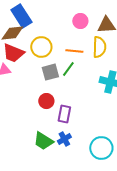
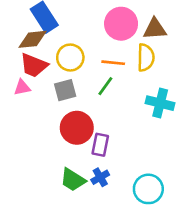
pink circle: (80, 21) -> (121, 24), size x1.6
gray square: (50, 72) -> (65, 90), moved
red circle: (46, 101) -> (77, 128), size x1.6

